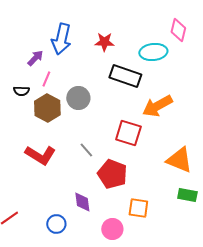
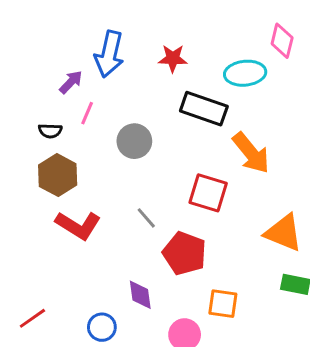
orange arrow: (157, 106) -> (251, 153), turned -100
brown hexagon: (47, 108) -> (58, 175), moved

